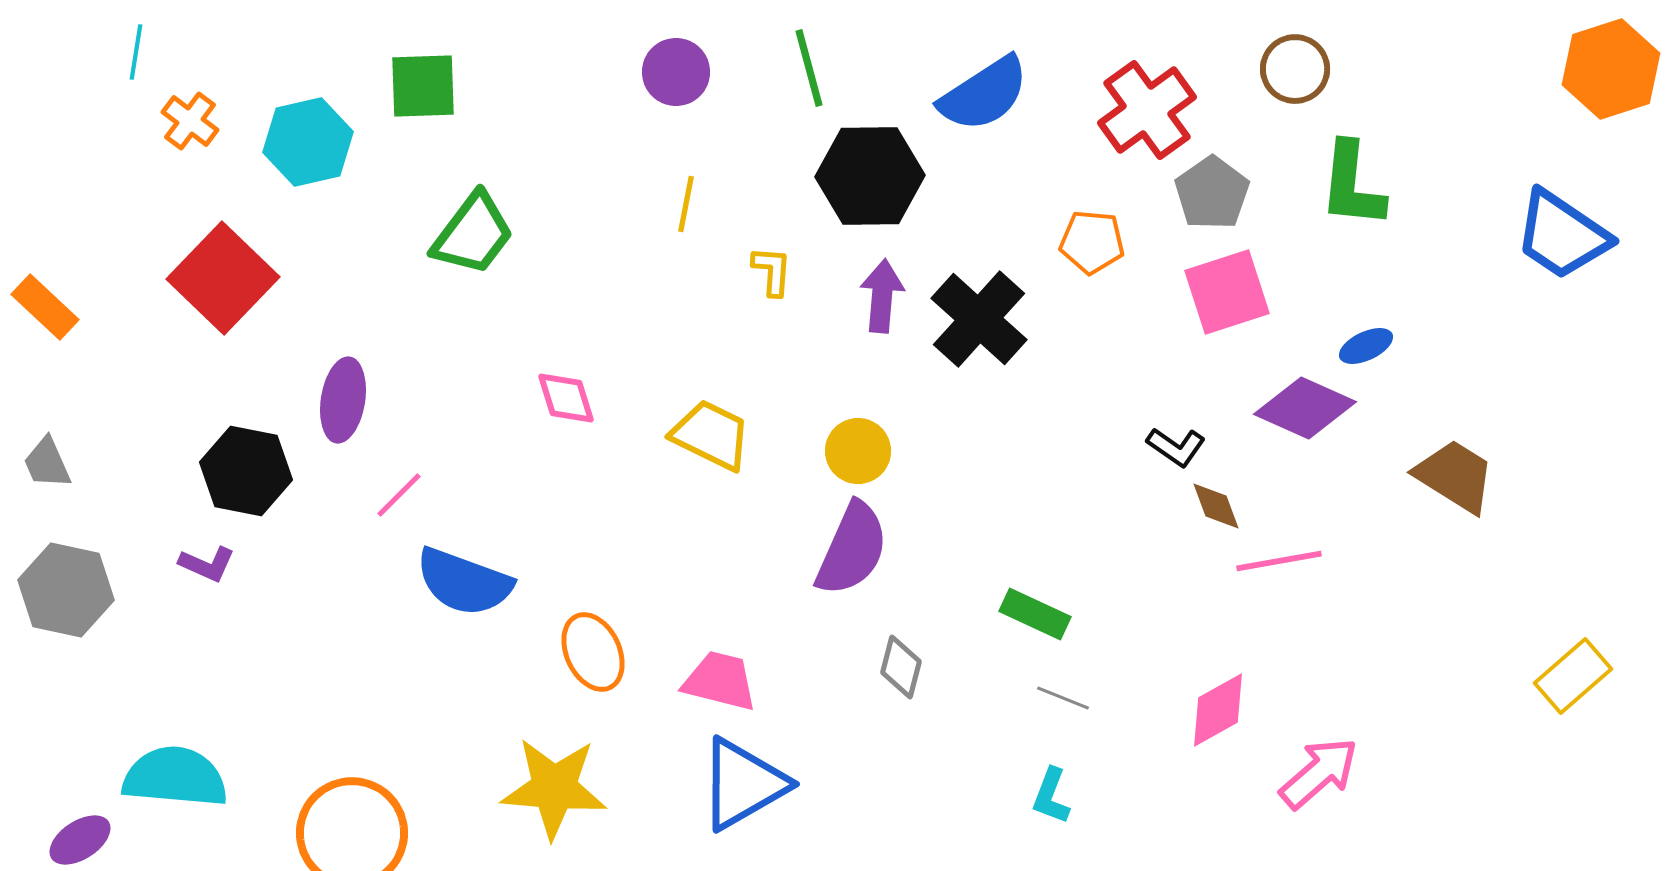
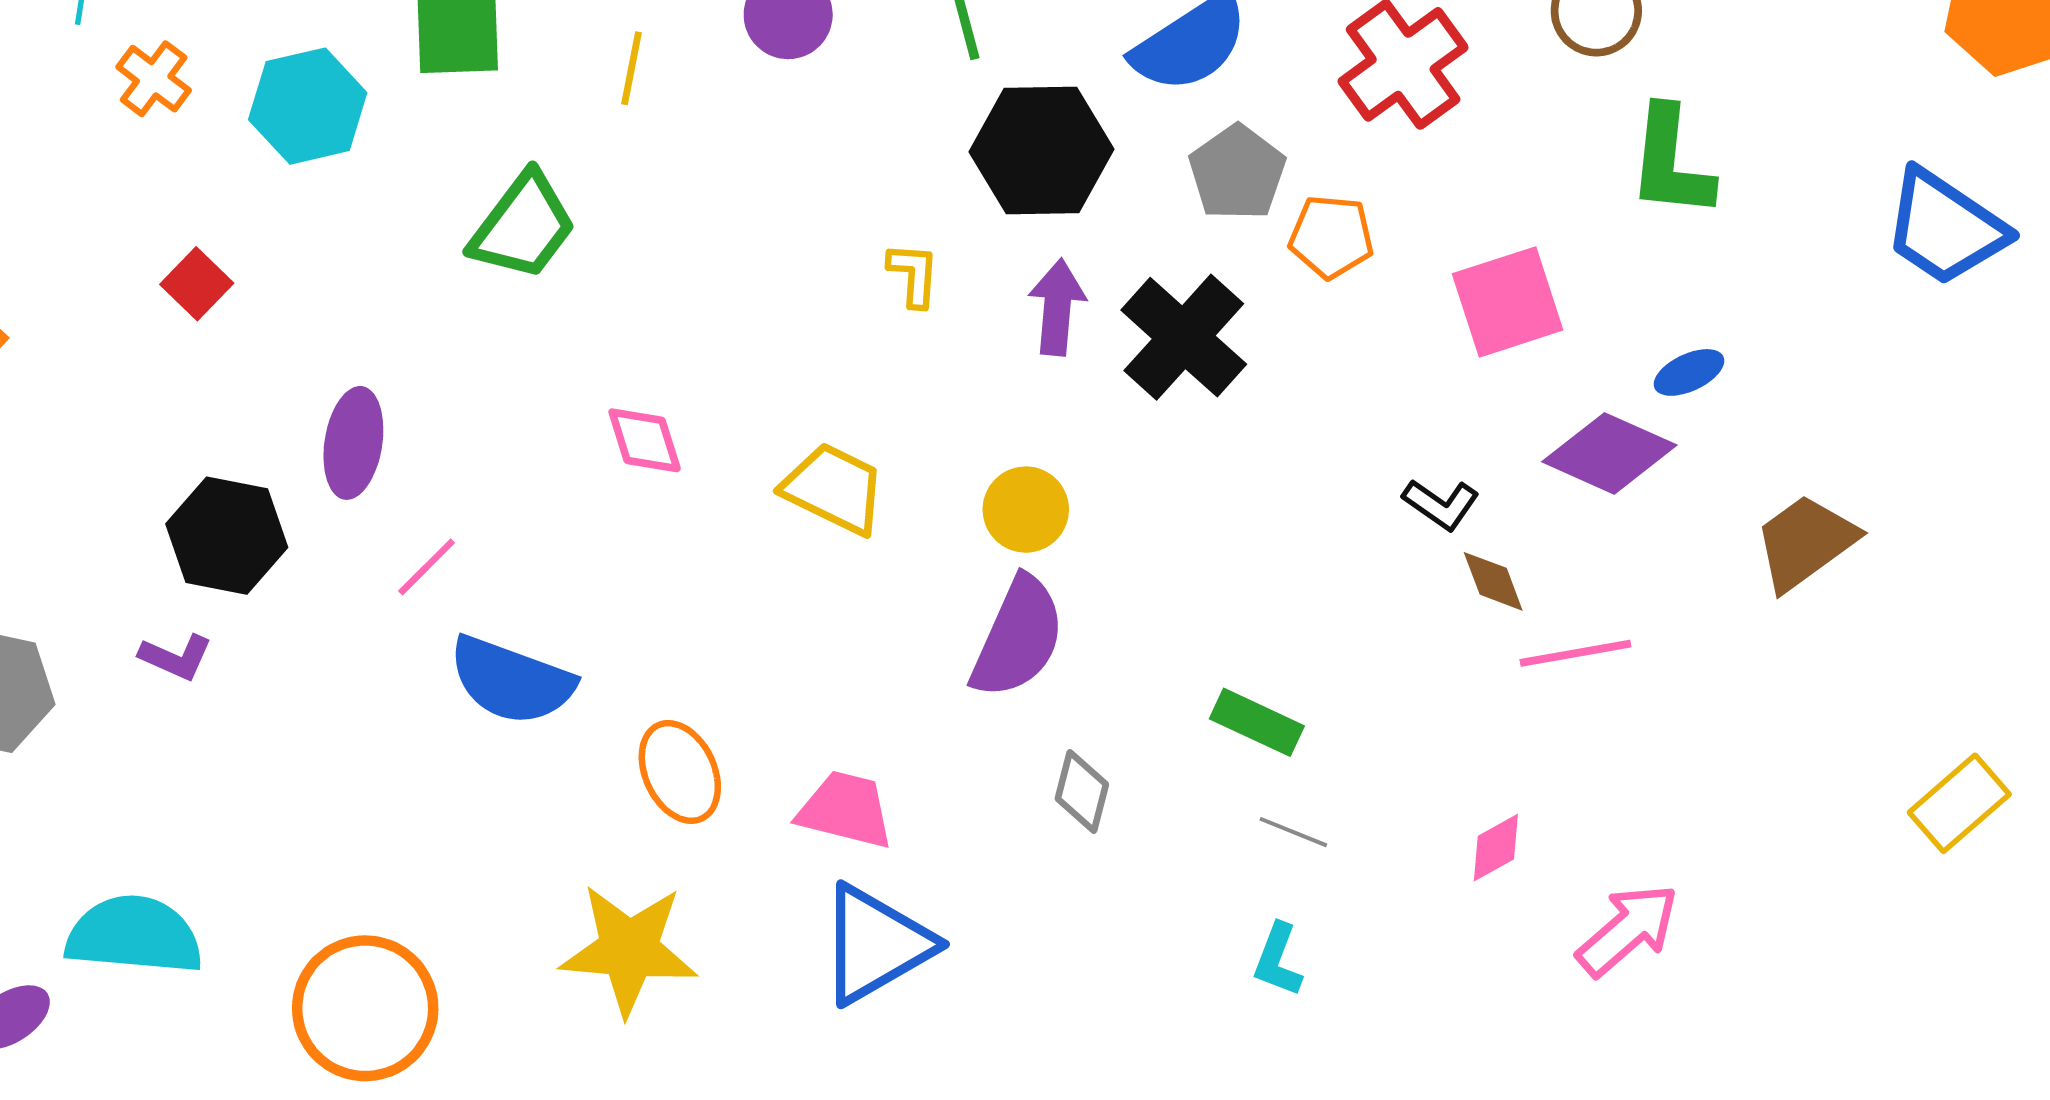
gray pentagon: (1212, 193) -> (1237, 173), moved
yellow line: (686, 204) -> (631, 68), moved
red square: (223, 278) -> (197, 284), size x0.5
brown trapezoid: (1455, 476) -> (1805, 542), turned -68
pink diamond: (1218, 710) -> (1496, 848), size x0.7

